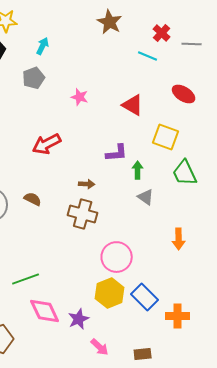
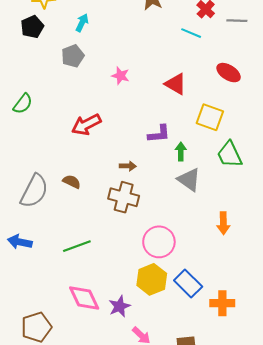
gray triangle: (146, 197) -> (189, 180), size x1.4
green line: (26, 279) -> (77, 246), moved

